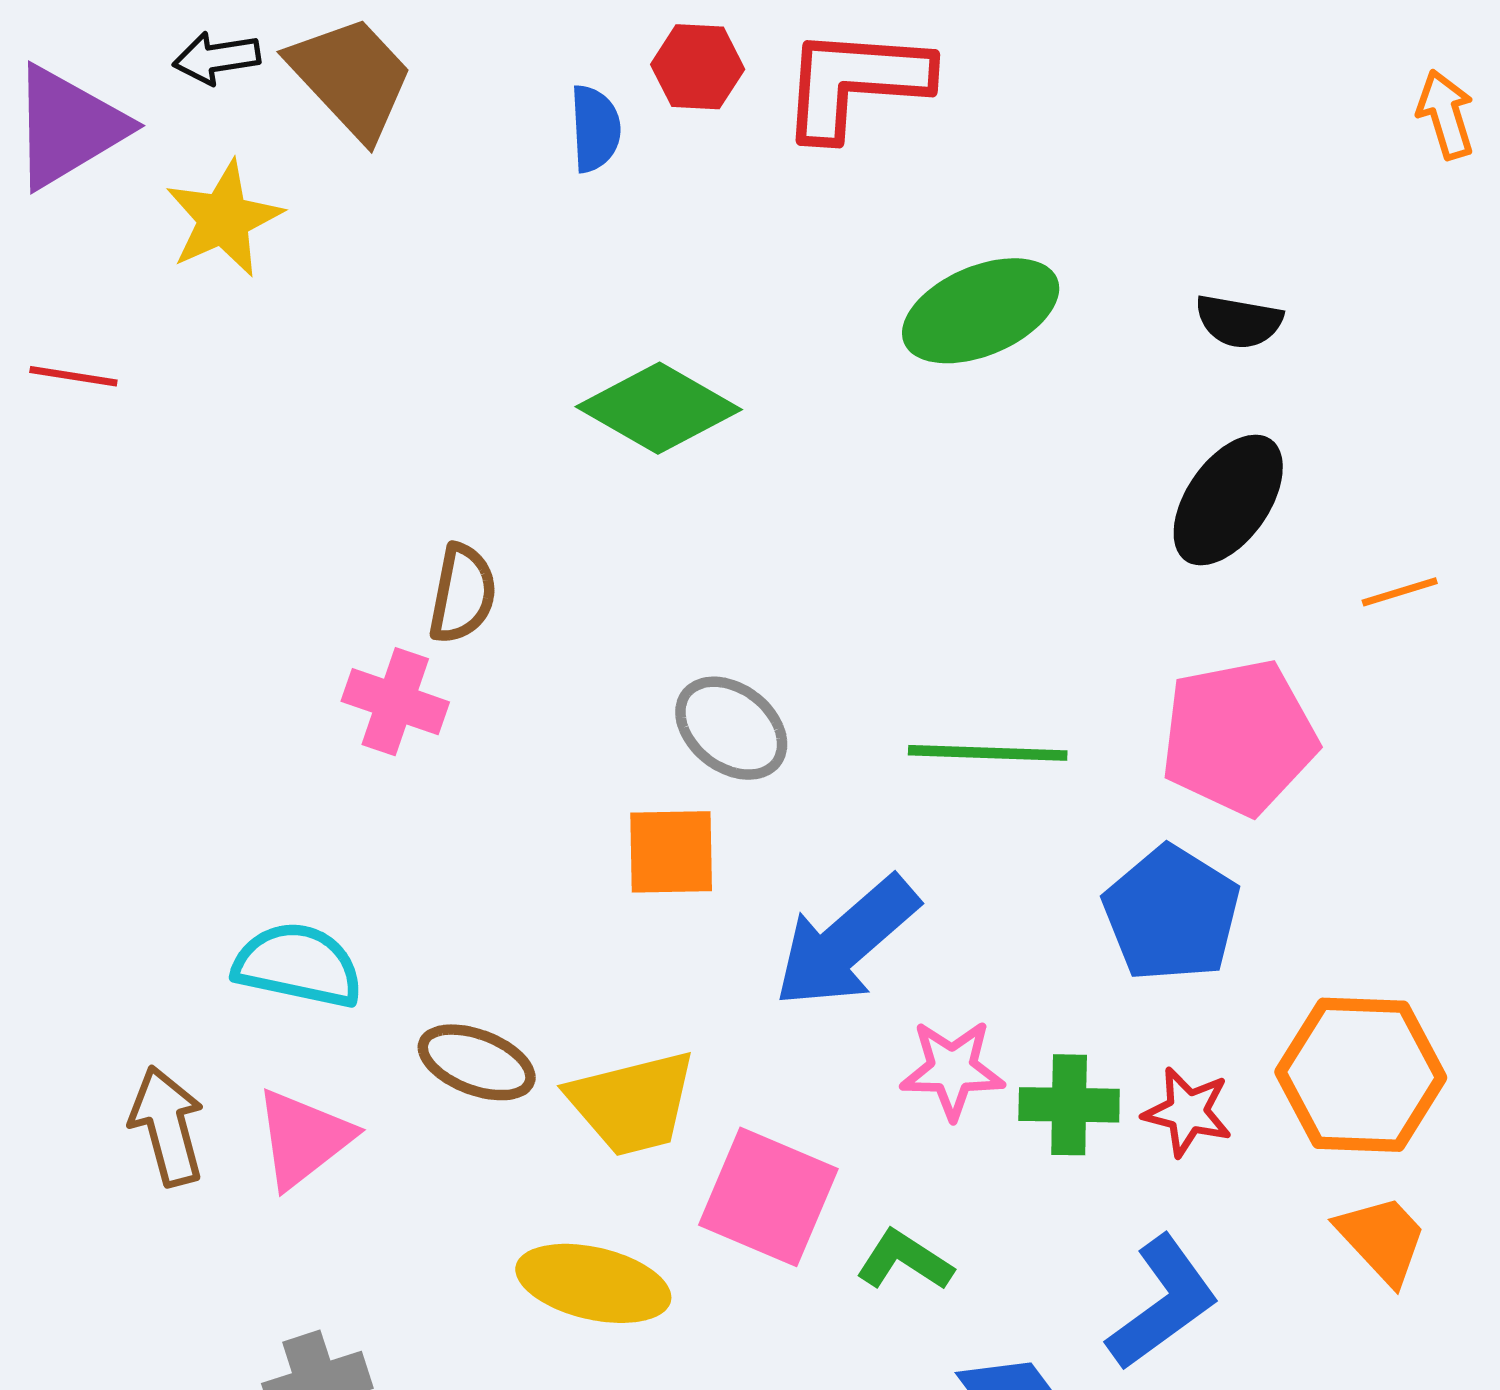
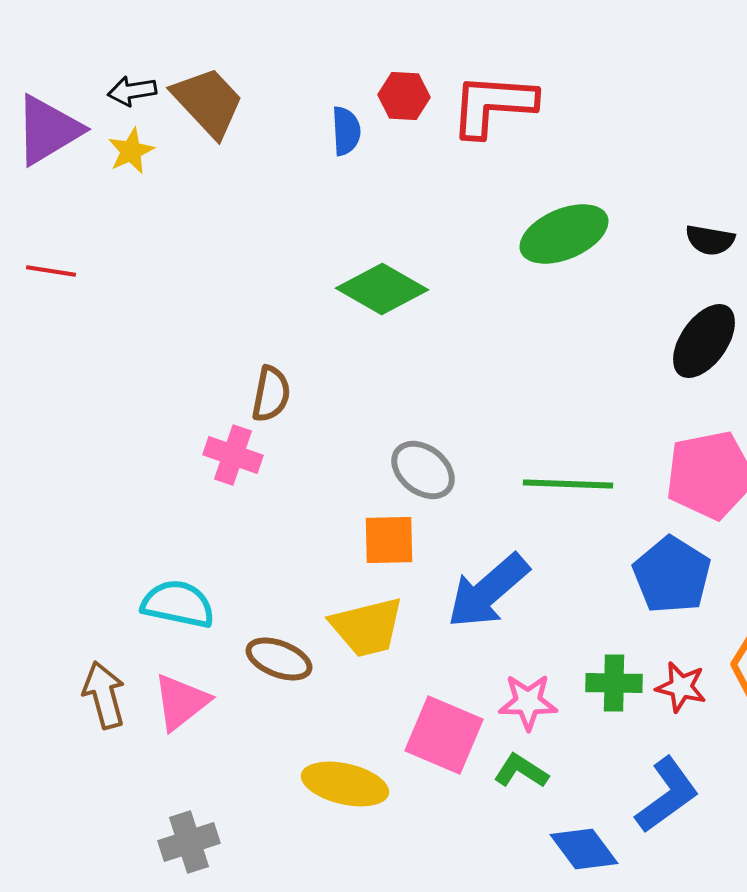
yellow star: (224, 219) -> (131, 151), moved, size x0.7
pink star: (952, 1069) -> (528, 702), moved
yellow trapezoid: (632, 1103) -> (367, 627), moved

